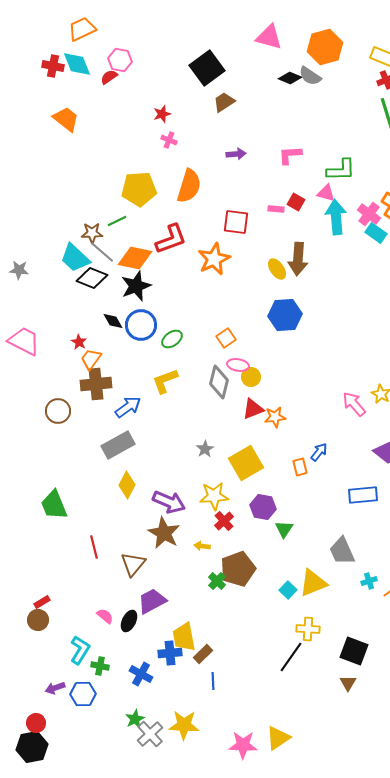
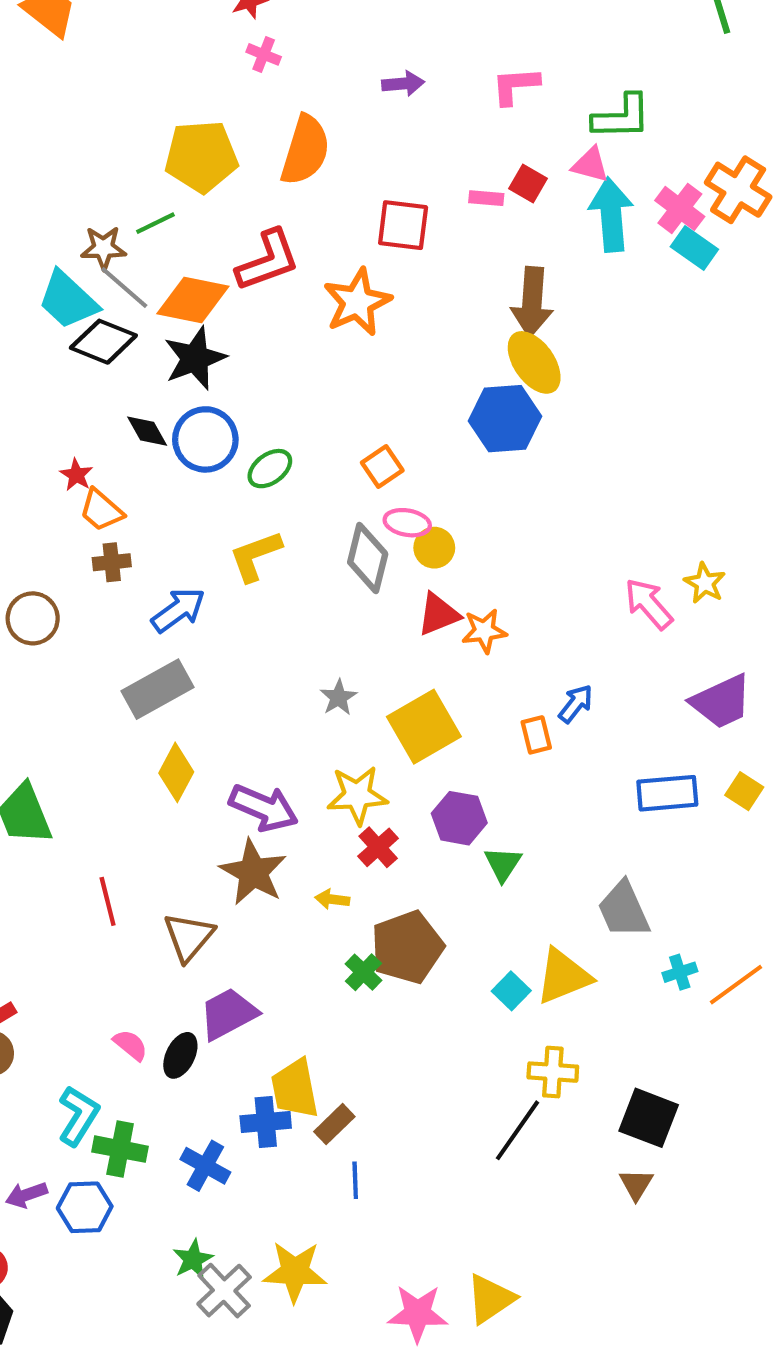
yellow ellipse: (277, 269) -> (534, 362), moved, size x1.4
orange trapezoid: (91, 359) -> (101, 510), turned -85
brown cross: (96, 384) -> (112, 562), size x0.6
green cross: (100, 666) -> (120, 1149), size x1.4

